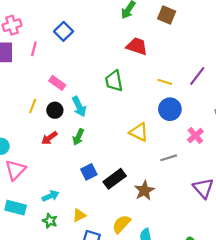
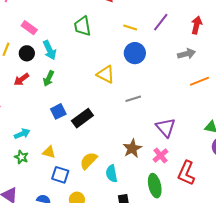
pink cross: (195, 136) -> (161, 155), moved
brown star: (144, 190) -> (132, 148), moved
yellow triangle: (79, 215) -> (49, 152), turned 40

